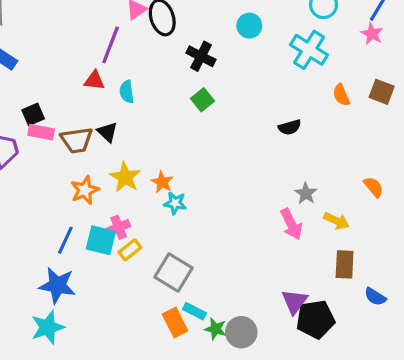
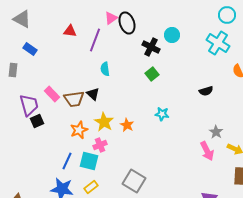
cyan circle: (249, 26) -> (172, 35), moved
red triangle: (94, 80) -> (70, 31), moved
black square: (33, 114) -> (37, 121), moved
pink rectangle: (41, 132) -> (52, 94), turned 35
cyan star: (175, 203) -> (162, 114), moved
pink cross: (119, 227) -> (100, 145), moved
yellow rectangle: (130, 250) -> (91, 187), moved

